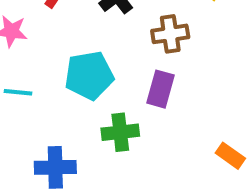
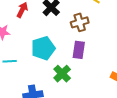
green cross: (120, 132) -> (62, 74), turned -30

